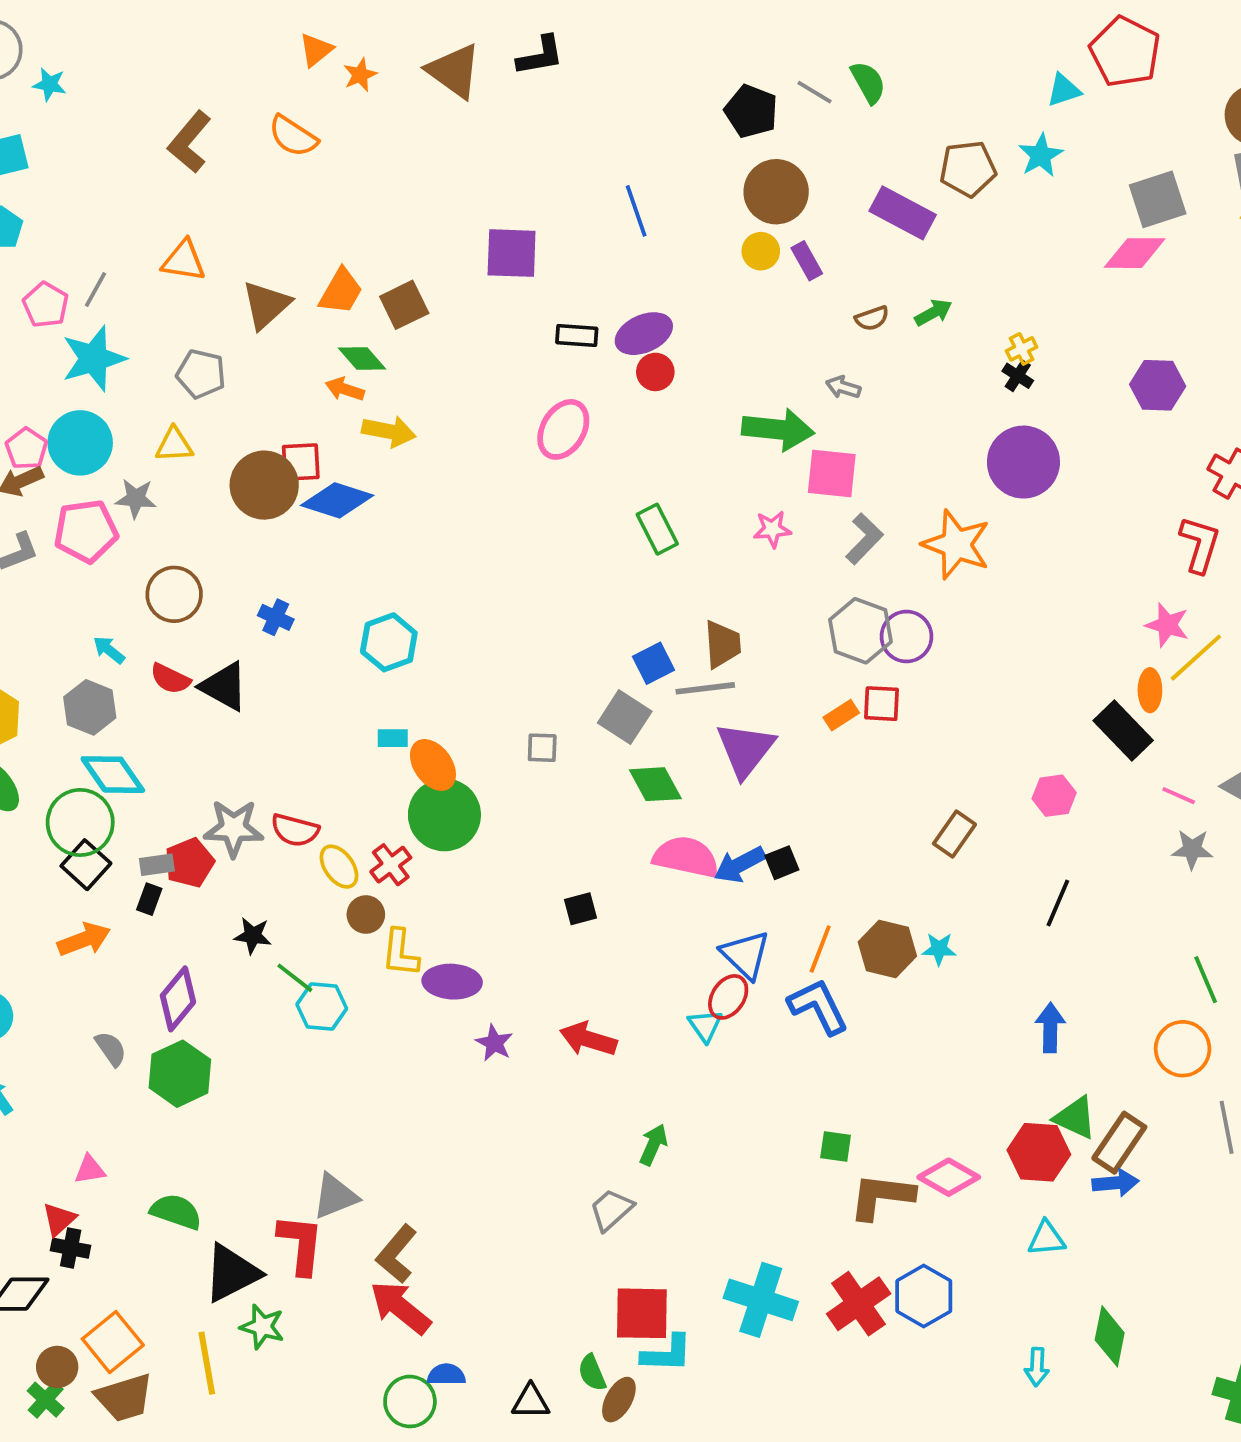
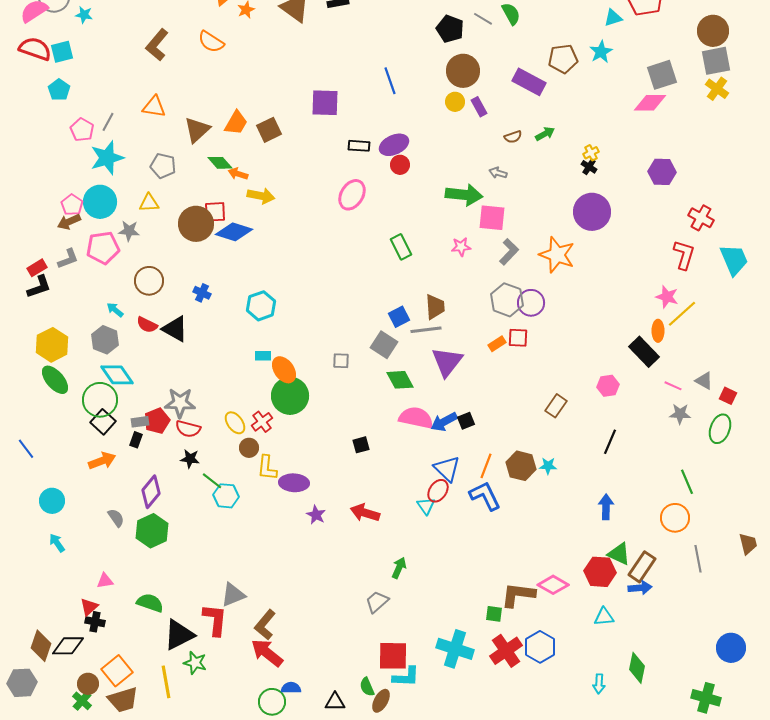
green diamond: (362, 359) -> (220, 163), moved
red semicircle: (295, 830) -> (188, 429), moved
green square: (836, 1146) -> (494, 614), moved

